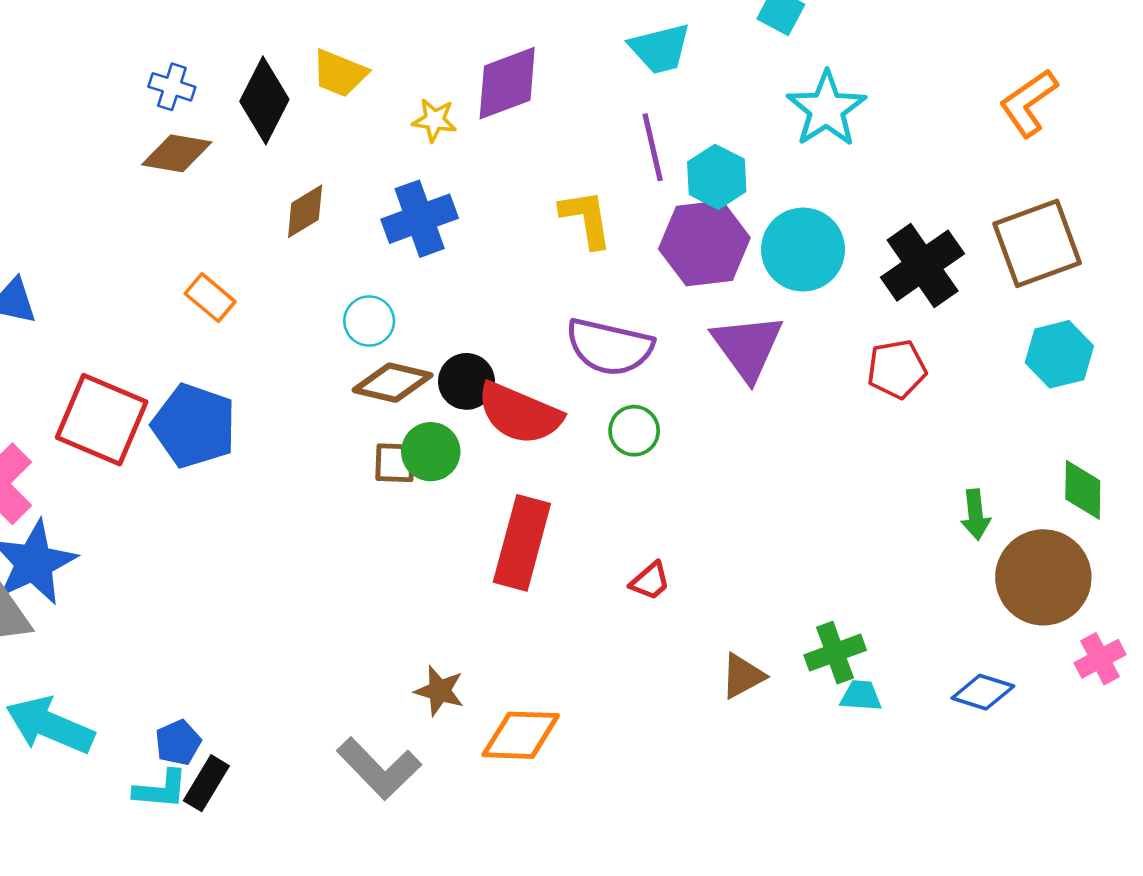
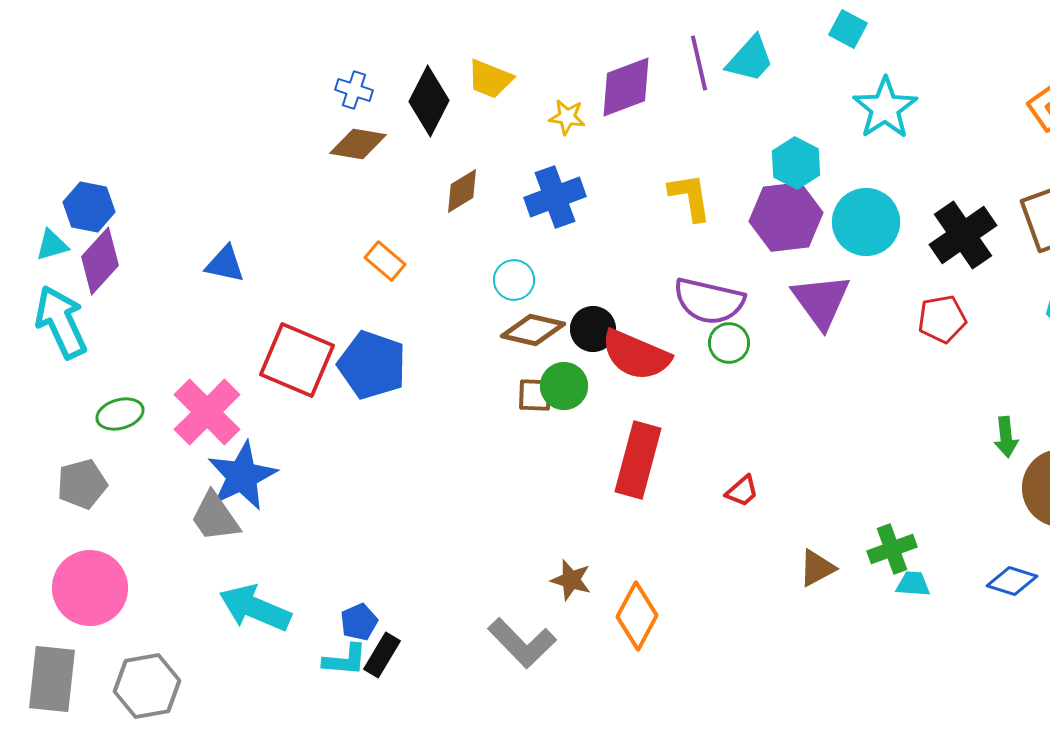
cyan trapezoid: (660, 49) -> (750, 59), turned -34
purple line: (653, 147) -> (699, 63), moved
green circle: (634, 431) -> (729, 343), moved
orange diamond: (521, 735) -> (637, 616), turned -64

